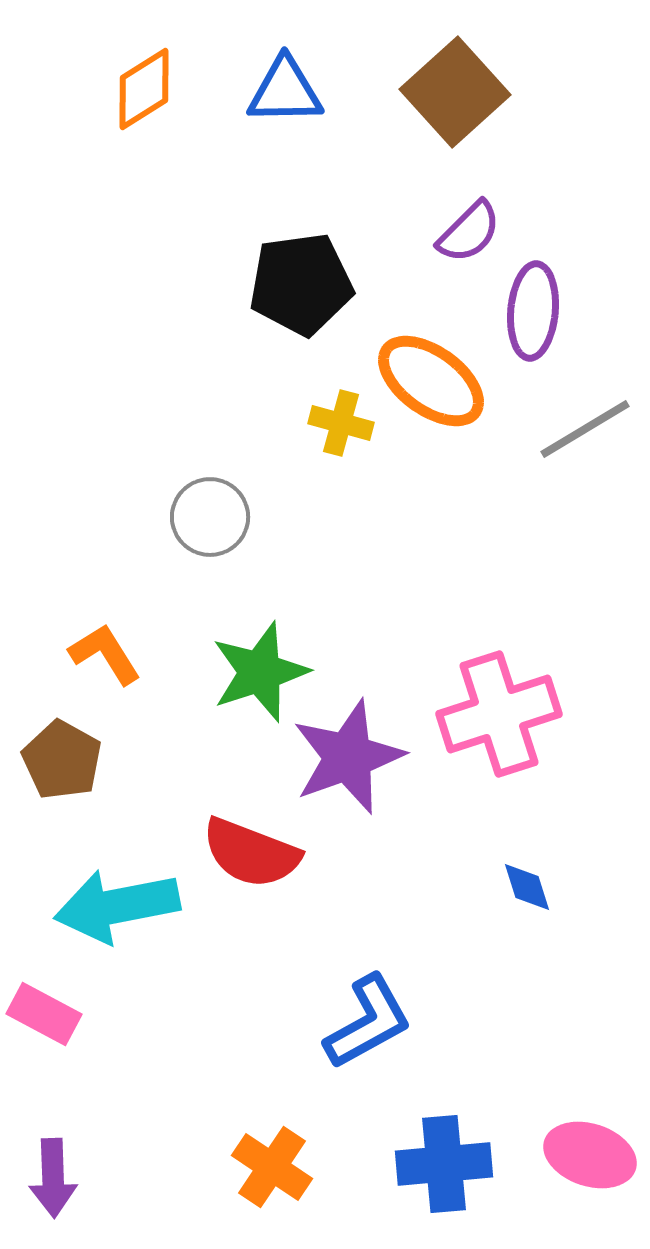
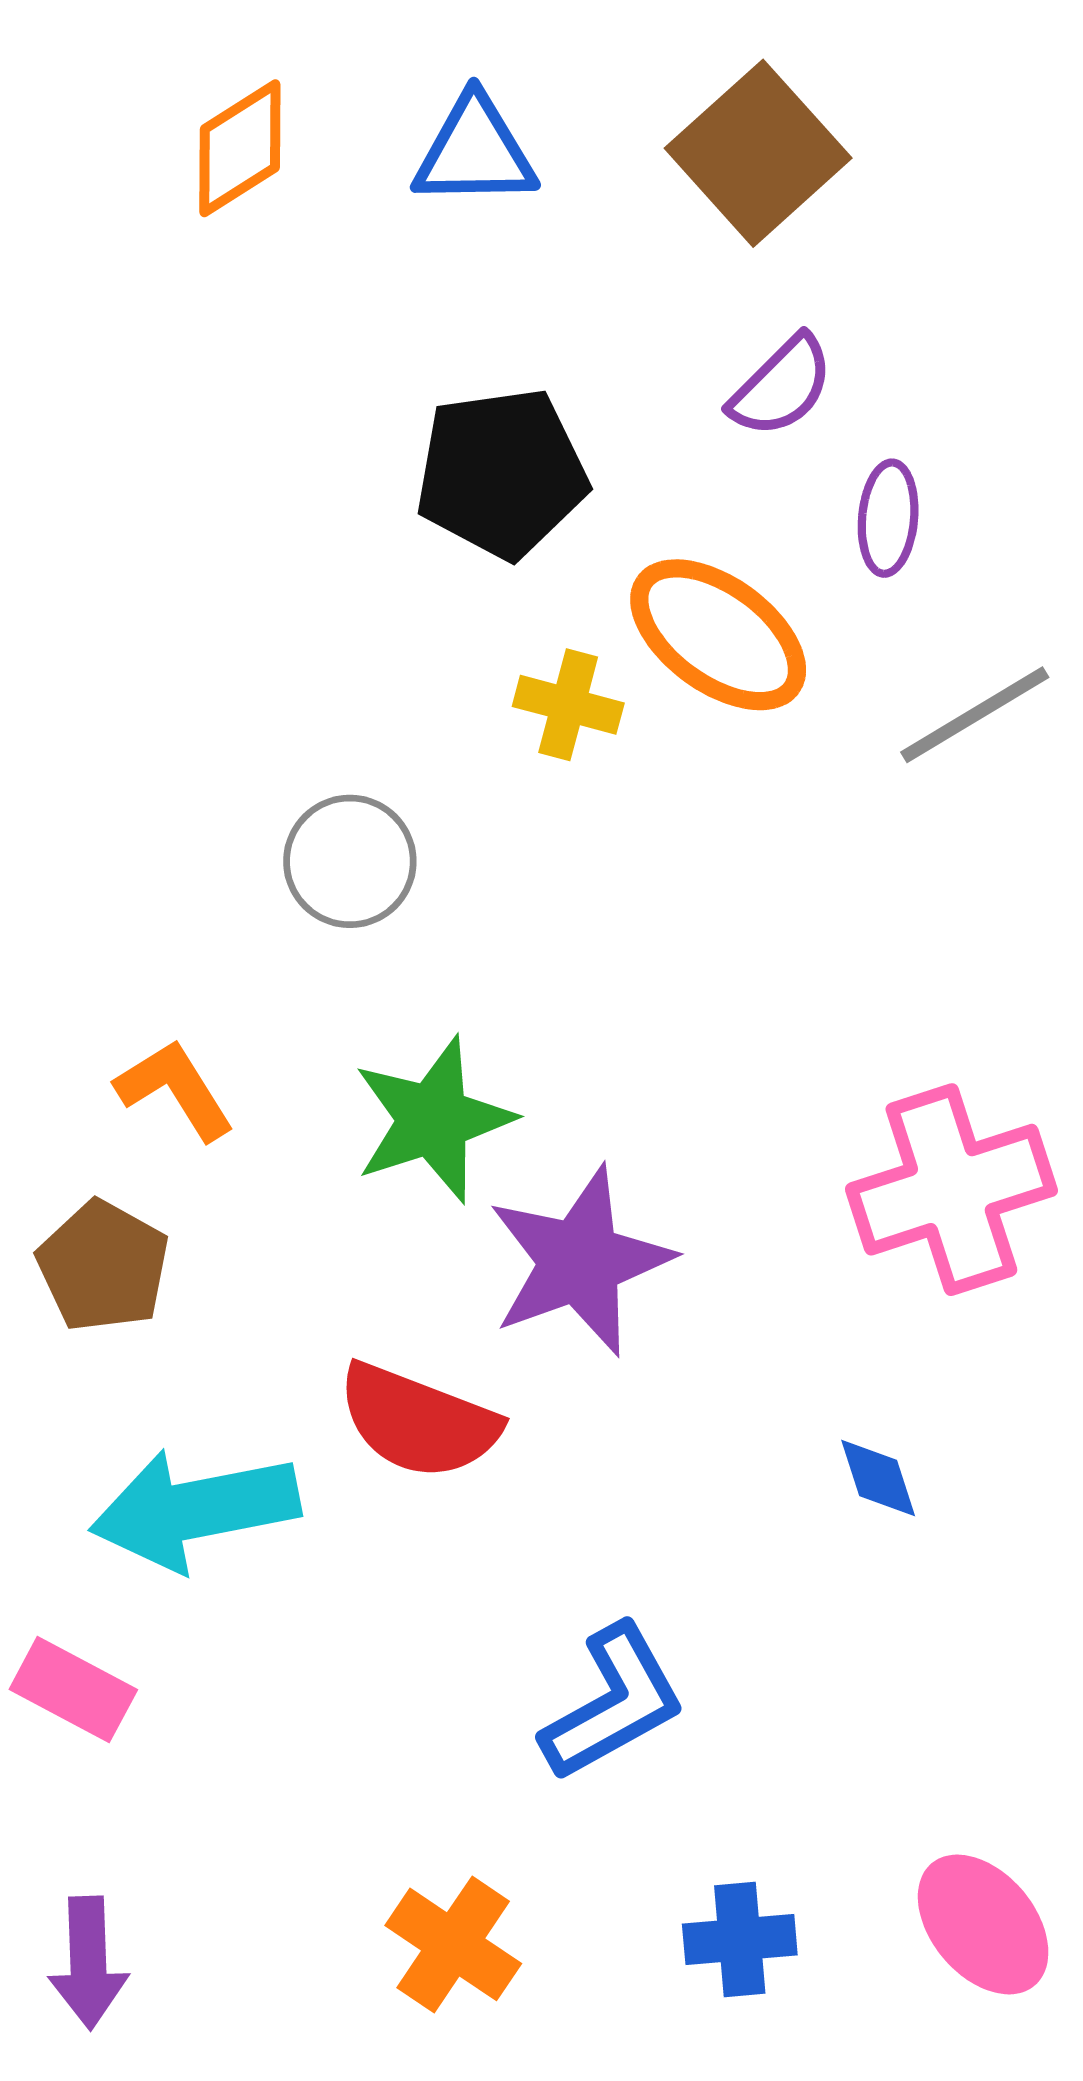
purple ellipse: (533, 311) -> (888, 518), size x0.7
pink cross: (499, 714) -> (951, 1190), moved
pink ellipse: (590, 1155) -> (983, 1924), turned 32
blue cross: (444, 1164) -> (740, 1939), size x0.7

